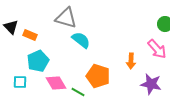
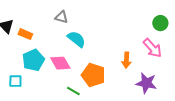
gray triangle: (66, 18) -> (61, 17), size x0.6
pink diamond: (56, 83) -> (60, 63), moved

